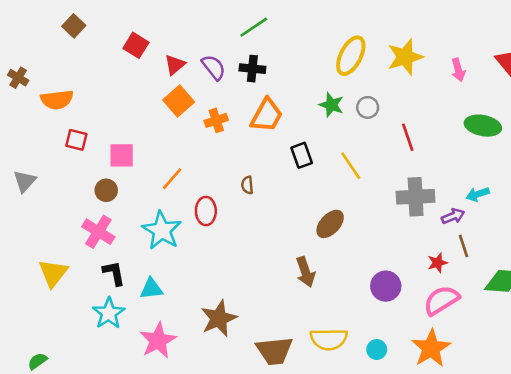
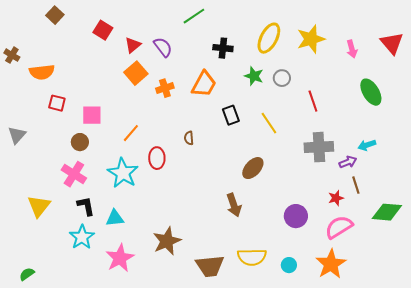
black cross: (252, 69) -> (223, 48), moved
green ellipse: (483, 126) -> (371, 92), turned 48

